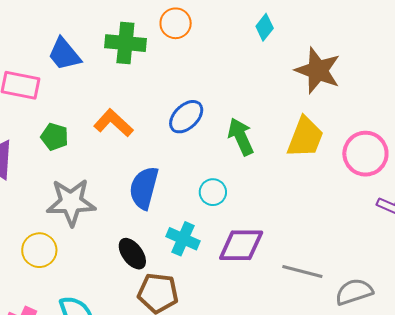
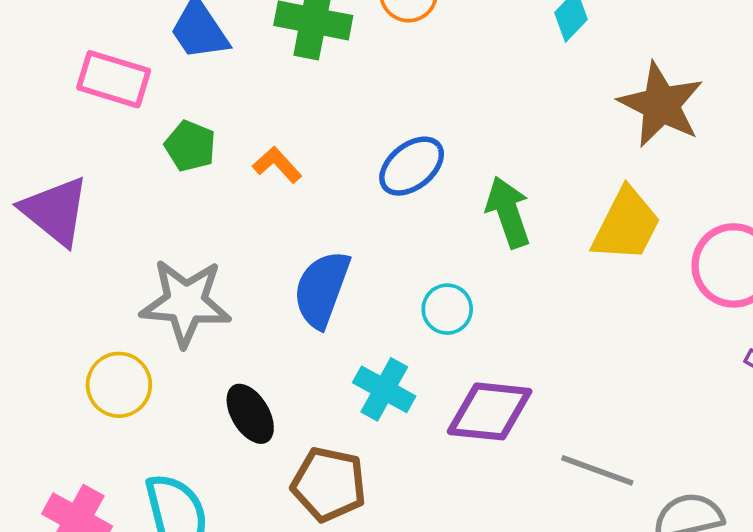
orange L-shape: (113, 123) -> (277, 165), size x0.7
green pentagon: (55, 137) -> (190, 146), moved
black ellipse: (132, 254) -> (250, 414), moved

